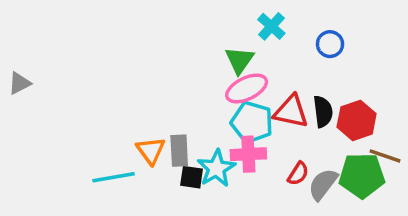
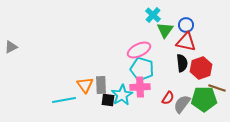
green triangle: (239, 60) -> (165, 30), moved
red triangle: (291, 112) -> (186, 42), moved

